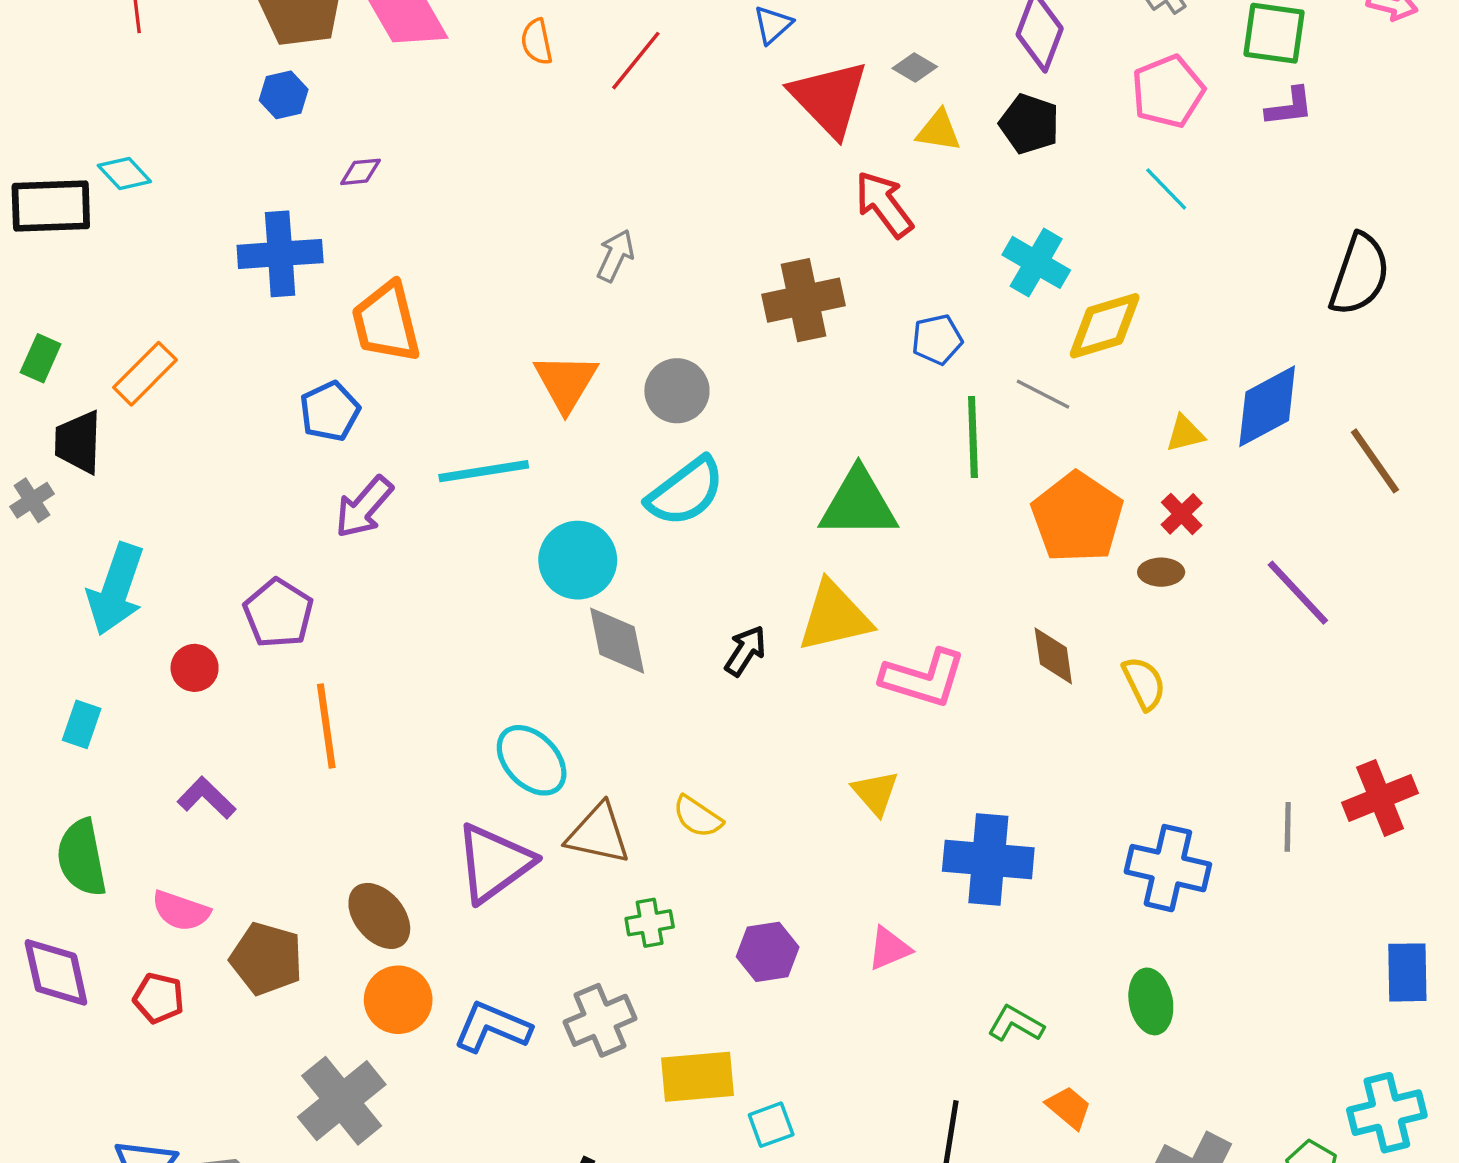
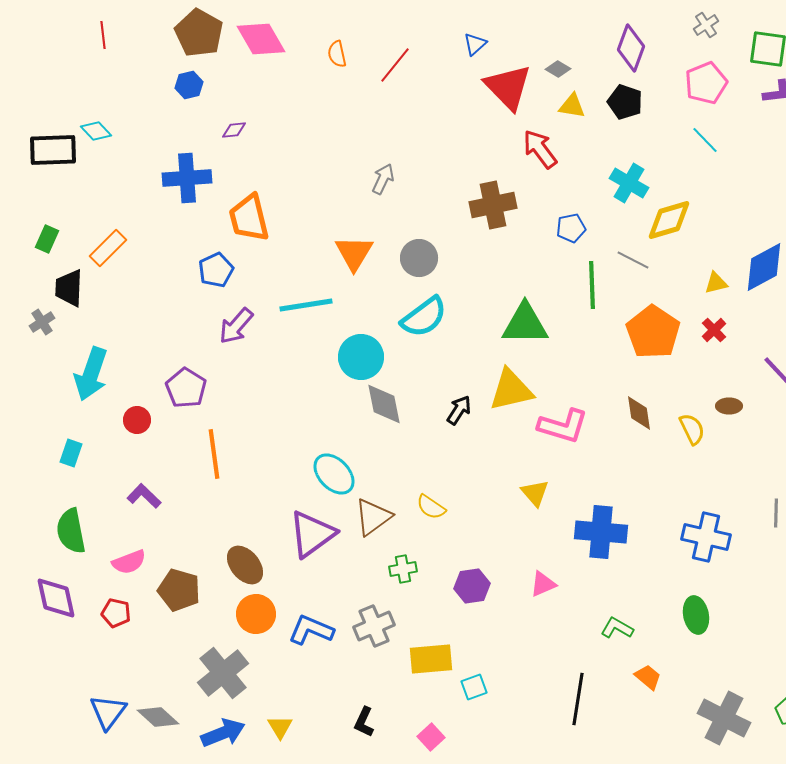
brown ellipse: (1161, 572) -> (729, 406), moved
brown triangle: (598, 834) -> (373, 517), turned -48
pink semicircle: (181, 911) -> (129, 562), turned -40

